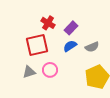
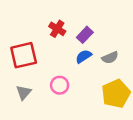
red square: (37, 45) -> (24, 55), moved
gray triangle: (29, 72) -> (24, 92), moved, turned -32

